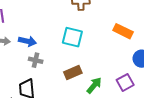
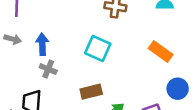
blue arrow: (27, 41) -> (42, 44), turned -114

